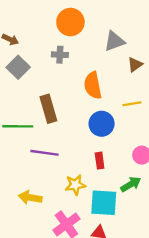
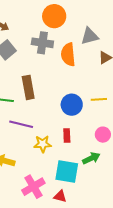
gray cross: (60, 55) -> (42, 43), size x1.5
orange semicircle: (93, 85) -> (68, 55), moved
yellow line: (132, 104) -> (99, 99), moved
yellow star: (75, 185) -> (43, 144), moved

